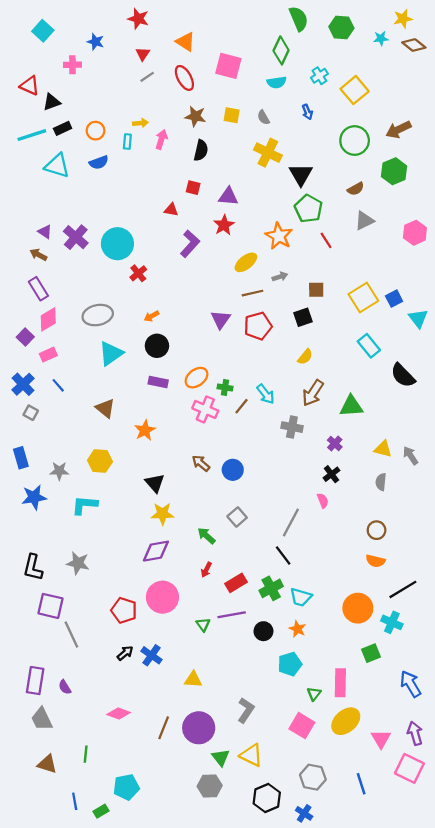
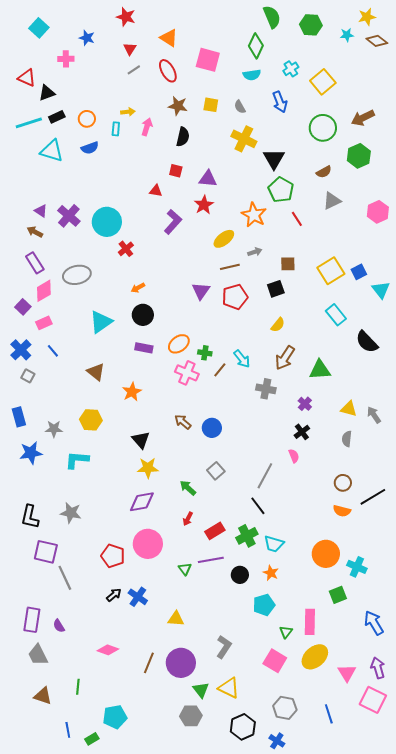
blue arrow: (307, 112) -> (280, 102), size x1.5
gray ellipse: (98, 315) -> (77, 275), moved
black line: (403, 589) -> (373, 497), moved

